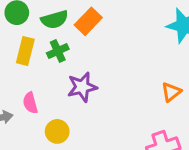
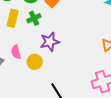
yellow circle: (57, 131) -> (35, 62), moved

